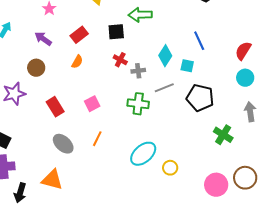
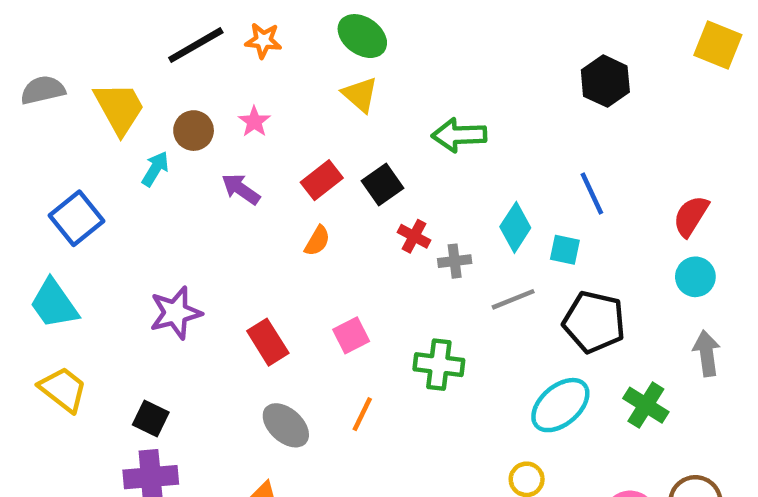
black square: (116, 32) -> (383, 185), moved, turned -30
brown circle: (36, 68) -> (194, 131), moved
green cross: (138, 104) -> (439, 365), moved
cyan ellipse: (143, 154) -> (560, 405), moved

